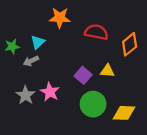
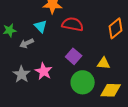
red semicircle: (96, 32) -> (73, 24), moved
cyan triangle: (38, 42) -> (41, 26), moved, turned -32
yellow triangle: (107, 71) -> (104, 63), moved

